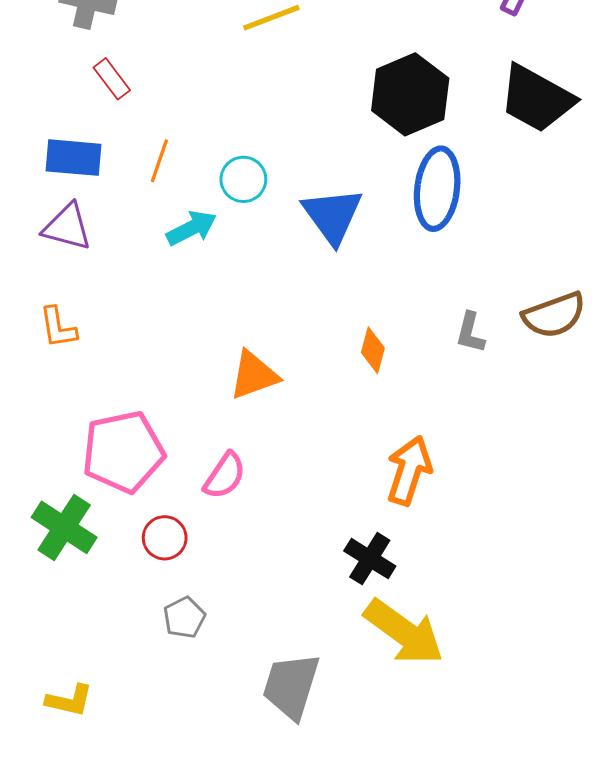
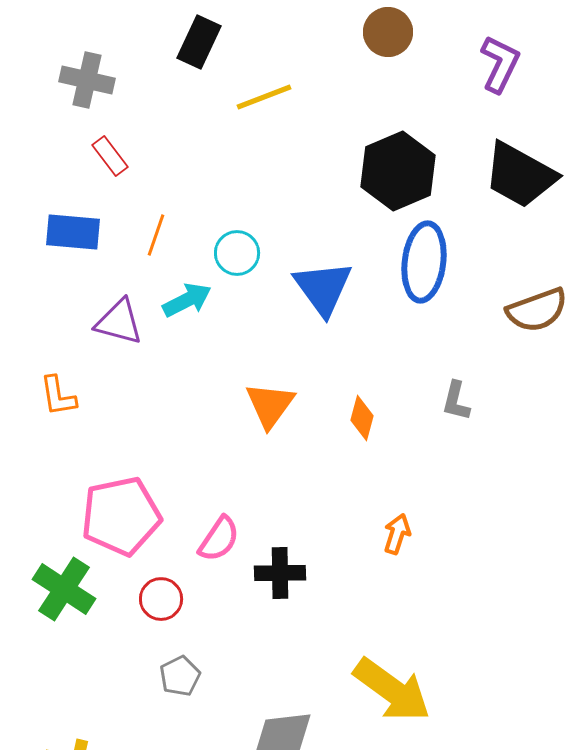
purple triangle: (67, 227) -> (119, 322), moved
brown semicircle: (554, 315) -> (537, 310), moved
orange triangle: (254, 375) -> (270, 405), moved, turned -34
orange arrow: (409, 470) -> (397, 534), size x0.6
black cross: (370, 559) -> (280, 573), moved, turned -33

